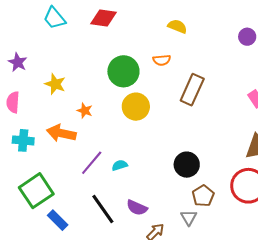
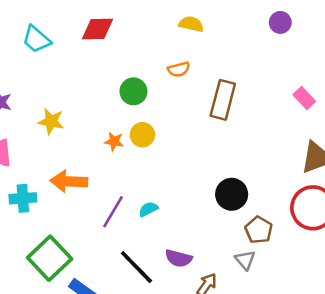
green circle: (123, 71) -> (133, 91), size x0.7
yellow circle: (136, 107) -> (142, 135), moved, size x0.7
orange star: (85, 111) -> (114, 141), moved

